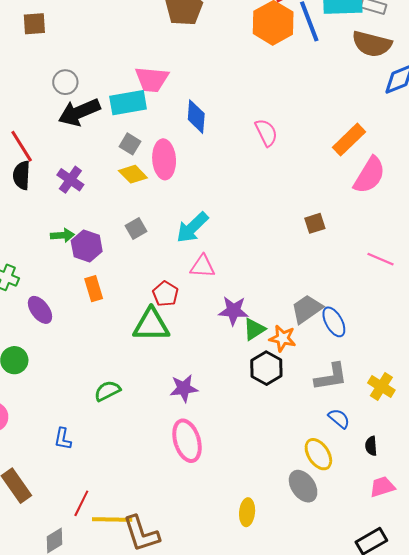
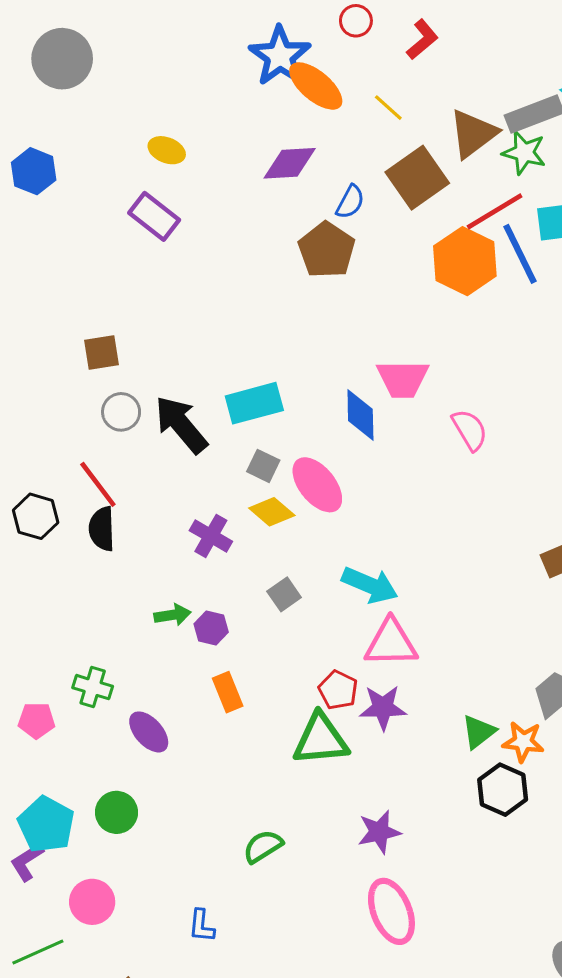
brown square: (34, 24) -> (102, 352), moved
pink trapezoid: (152, 79) -> (403, 379), moved
gray circle: (65, 82) -> (121, 412), moved
black arrow: (79, 112) -> (181, 425), turned 78
pink ellipse: (164, 159) -> (317, 485), turned -30
purple cross: (70, 180) -> (211, 536), moved
cyan arrow: (192, 228) -> (370, 585), turned -108
purple hexagon: (87, 246) -> (211, 628), size x0.7
pink triangle: (203, 266) -> (391, 643), size x1.4
purple star: (233, 311) -> (383, 708), moved

